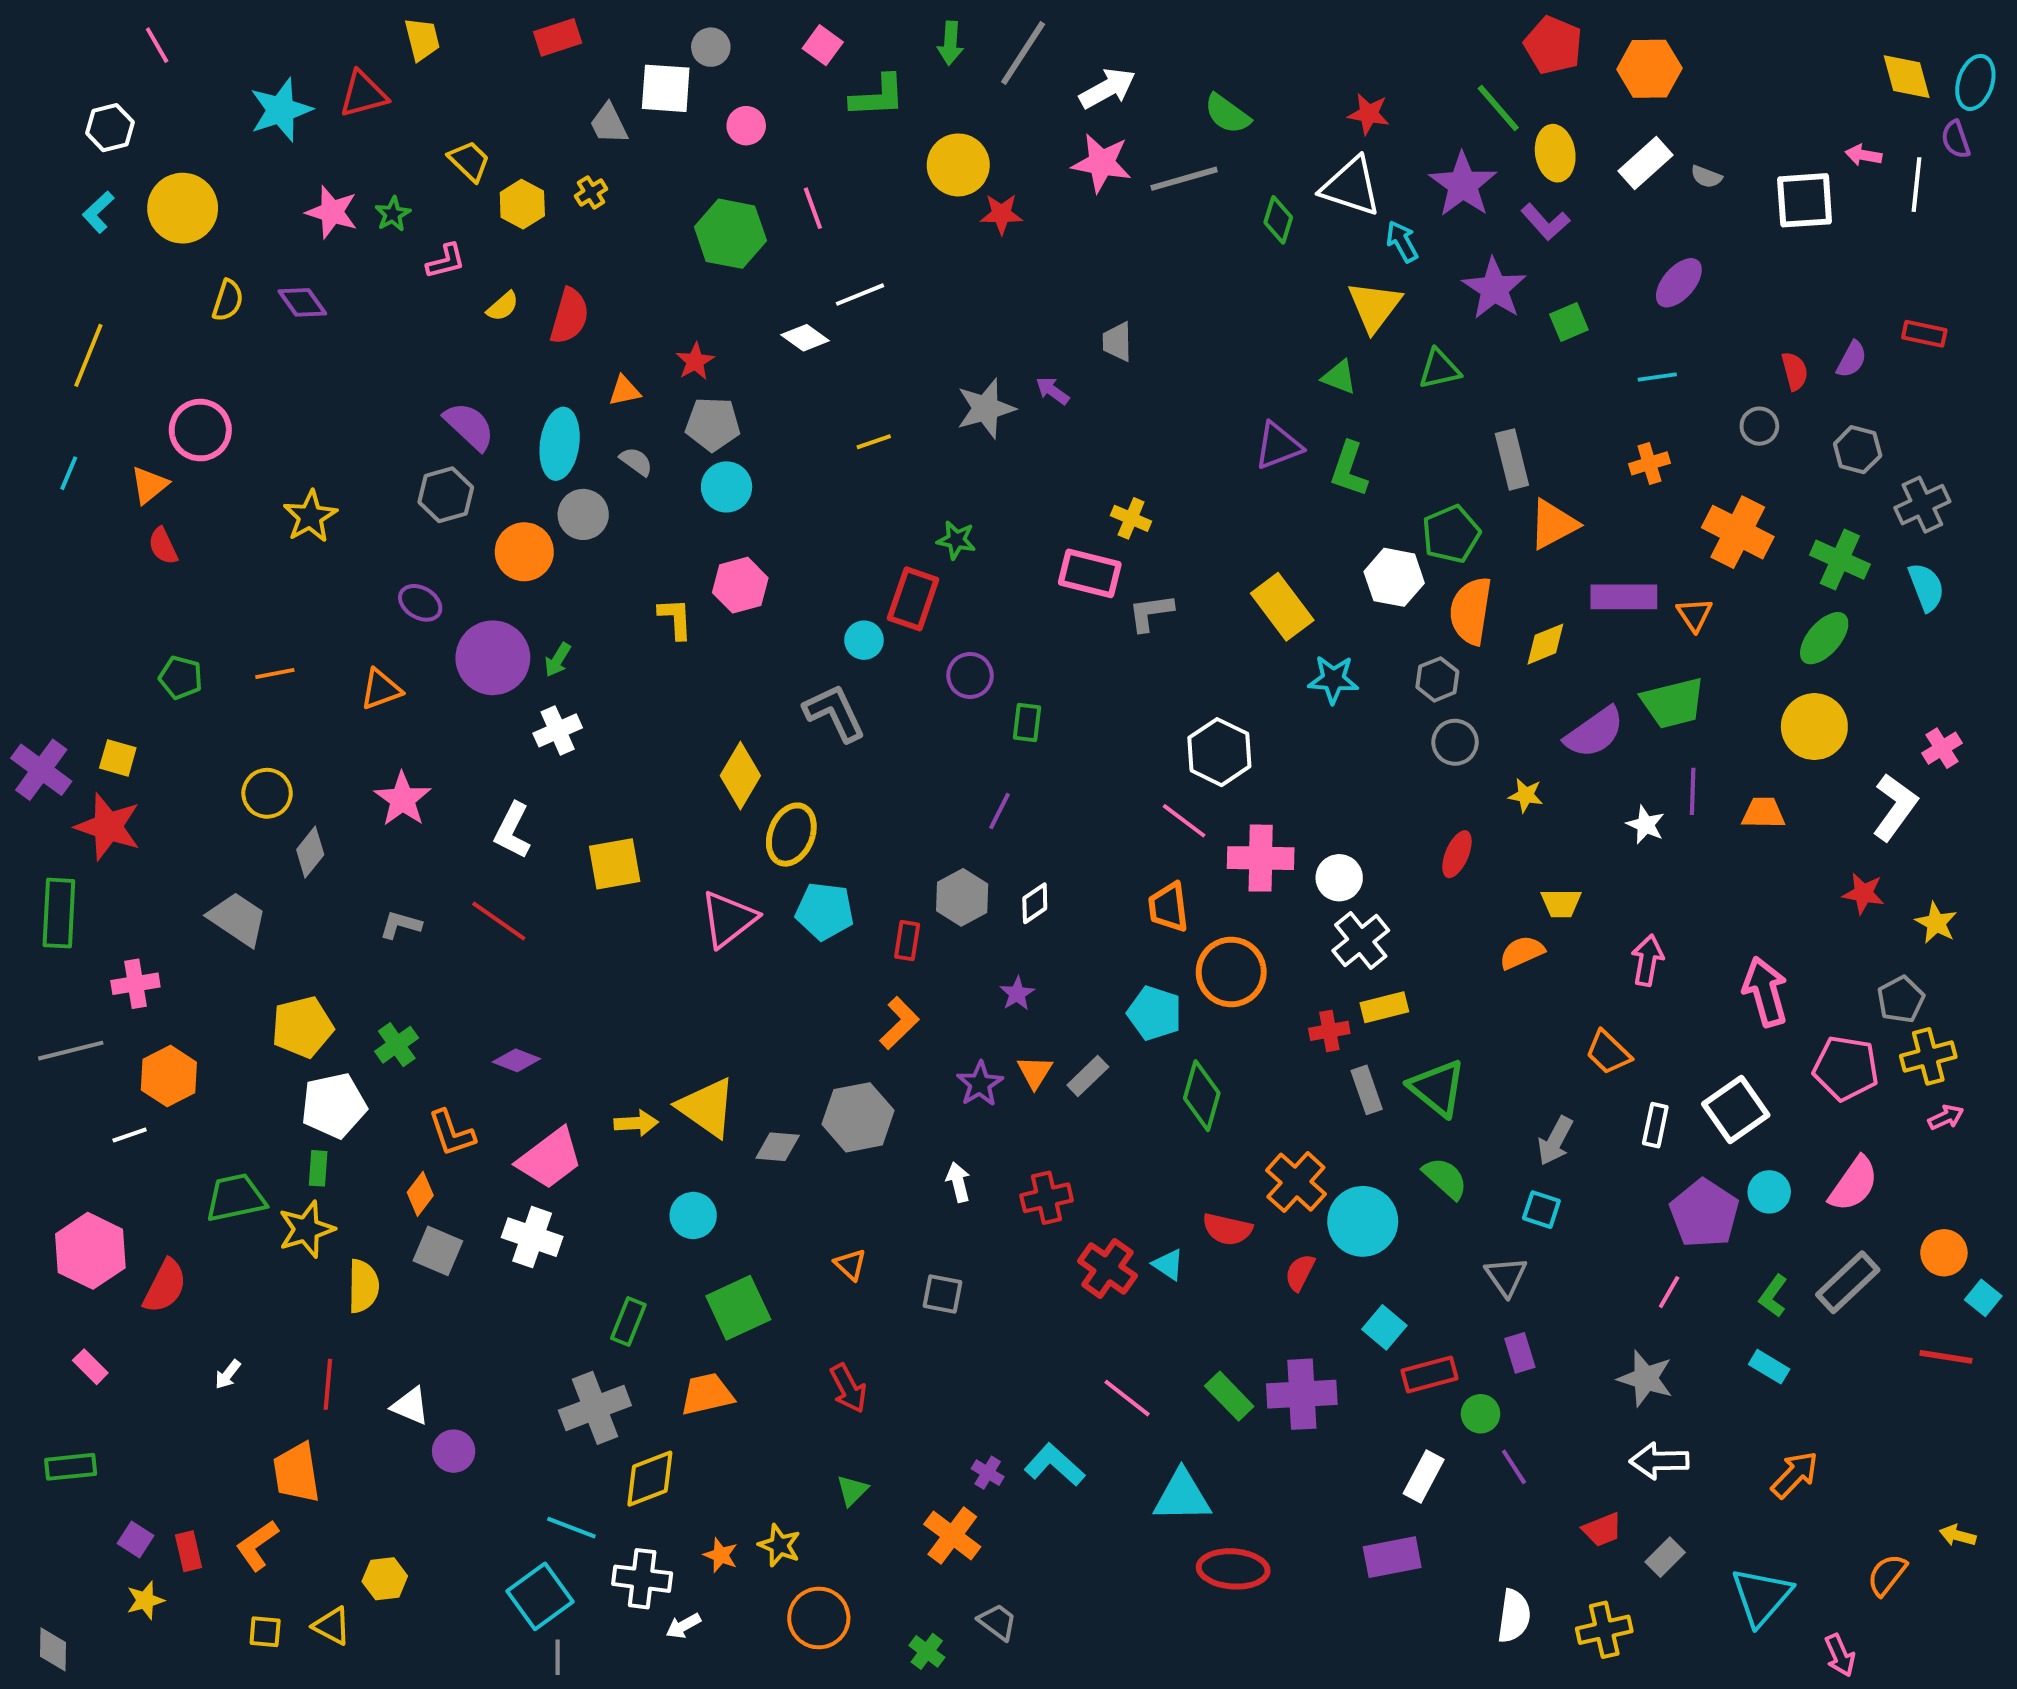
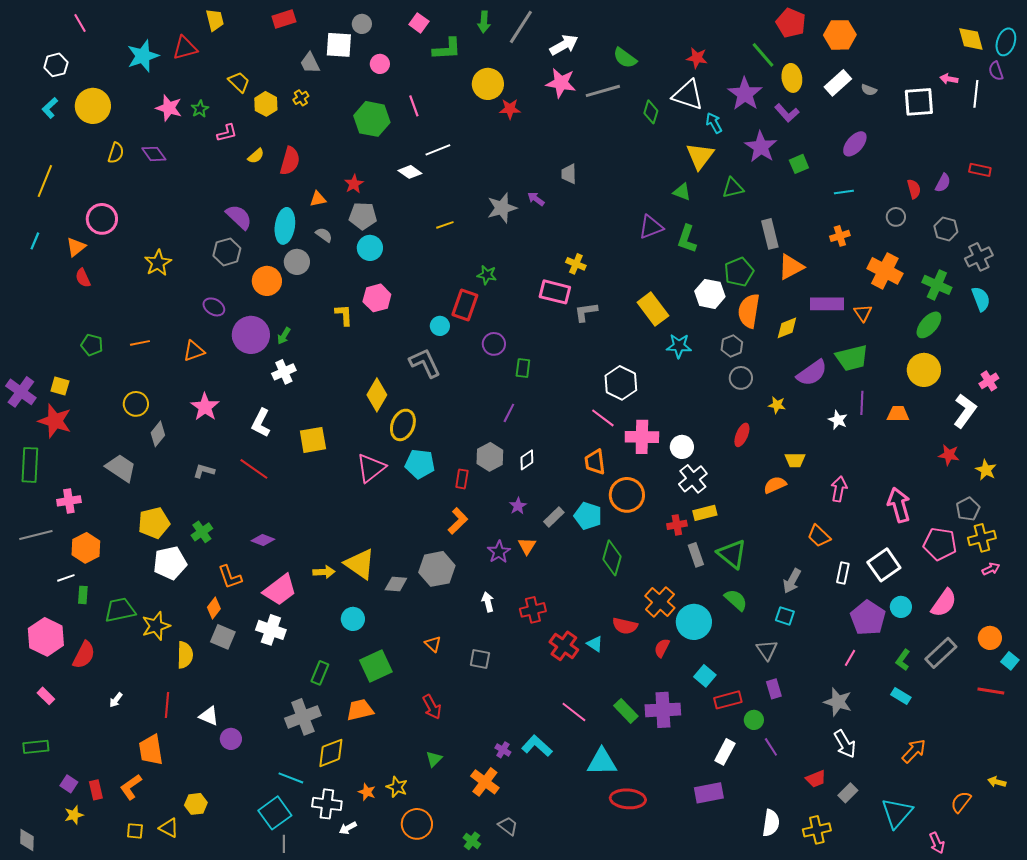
gray rectangle: (1088, 1076) -> (554, 517), moved
green rectangle: (318, 1168) -> (83, 595), moved
white arrow: (1659, 1461) -> (845, 744), turned -120

